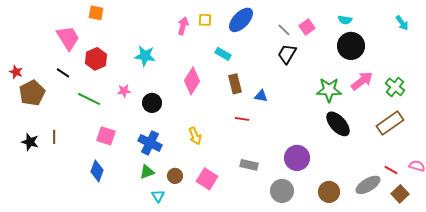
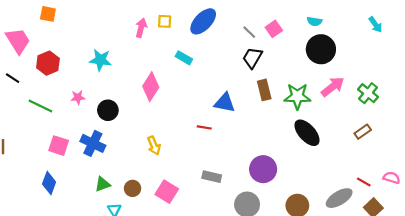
brown rectangle: (235, 84) -> (264, 90), moved
blue triangle: (261, 96) -> (225, 103), size x1.5
brown rectangle: (390, 123) -> (363, 132), size x0.6
blue cross: (150, 143) -> (93, 143), moved

